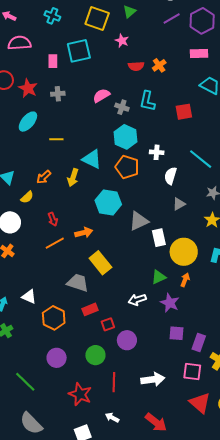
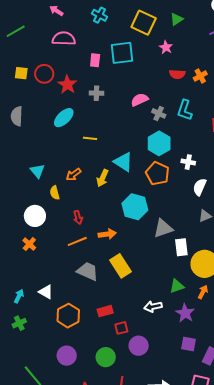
yellow semicircle: (27, 197) -> (55, 193), turned 112
gray trapezoid: (78, 283) -> (88, 271), moved

